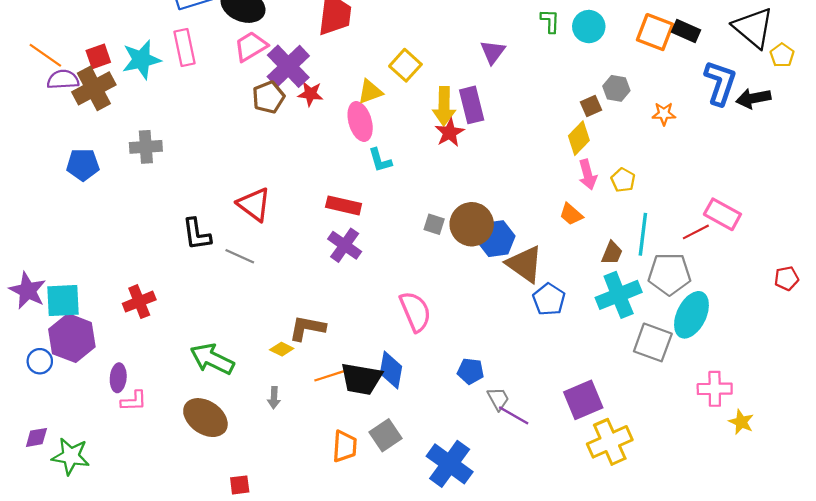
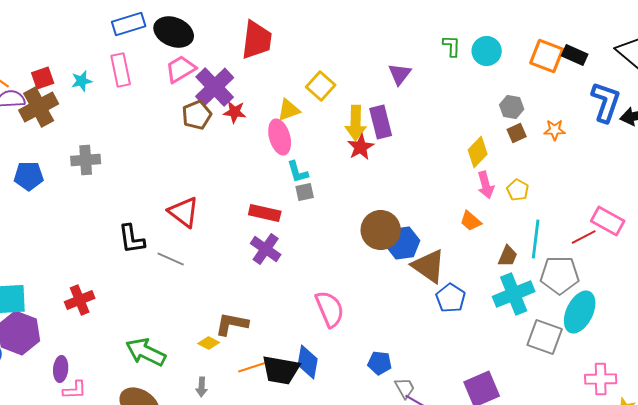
cyan star: (141, 60) -> (82, 81), size x0.6
brown square: (591, 106) -> (517, 133), moved
gray square: (434, 224) -> (305, 192), moved, turned -30

